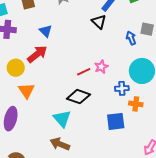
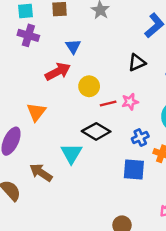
black triangle: (99, 22) -> (137, 63), moved, turned 42
yellow circle: (16, 68) -> (89, 86), moved
blue cross: (122, 88) -> (140, 138), moved, turned -32
brown arrow: (60, 144) -> (41, 173), moved

